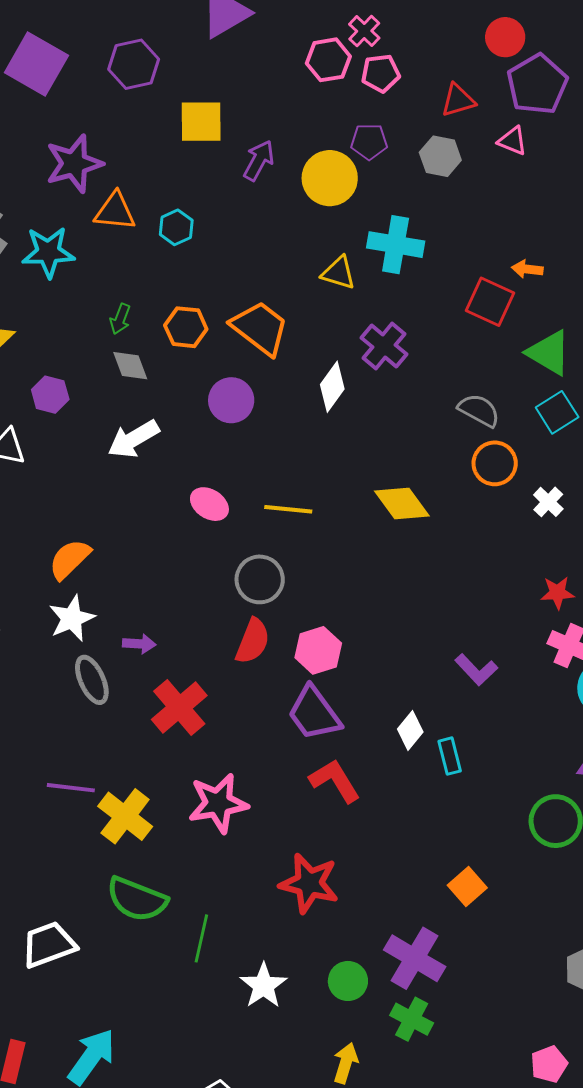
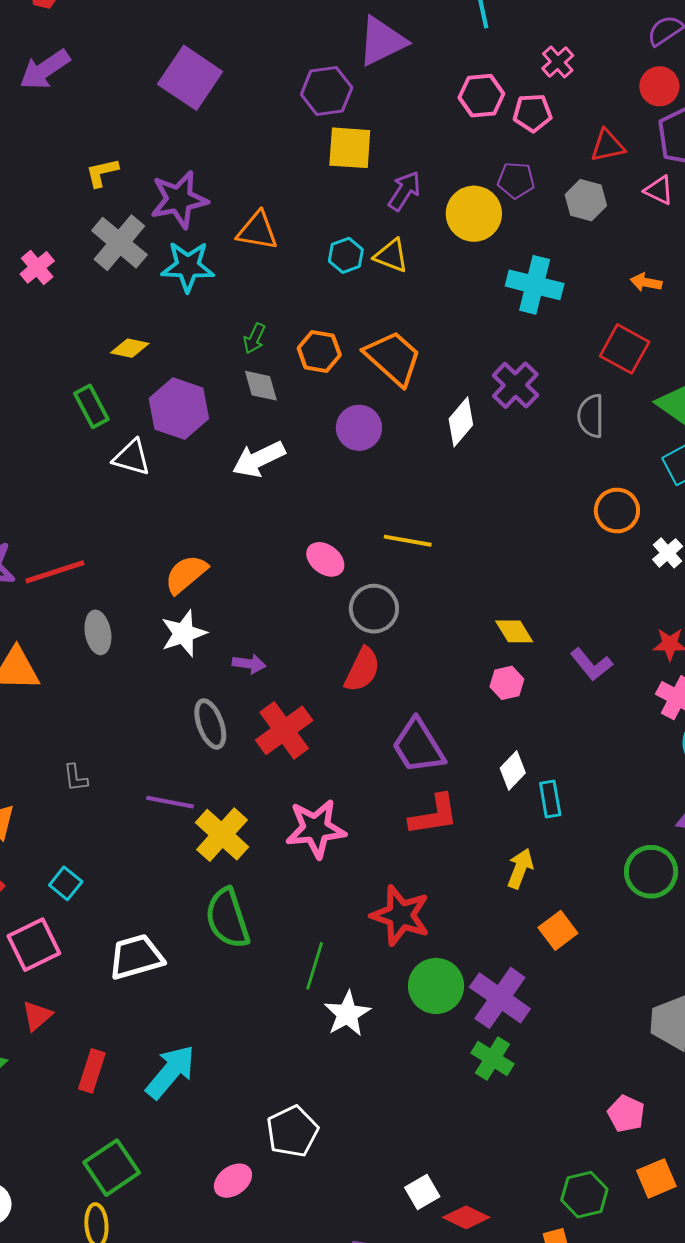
pink cross: (364, 31) -> (558, 62), moved
purple hexagon: (134, 64) -> (327, 91), moved
purple star: (74, 164) -> (179, 200), moved
cyan hexagon: (176, 227) -> (346, 255), moved
orange arrow: (527, 269) -> (646, 282), moved
yellow triangle: (339, 273) -> (391, 256), moved
purple hexagon: (50, 395) -> (179, 409), size x1.6
gray semicircle: (479, 410) -> (591, 416), moved, turned -123
yellow diamond: (402, 503) -> (514, 631), moved, size x0.7
pink ellipse: (209, 504) -> (325, 559), moved
pink hexagon: (318, 650) -> (507, 683), moved, size x0.7
purple L-shape: (476, 670) -> (591, 664), moved
gray ellipse: (92, 680) -> (210, 724), moved
red L-shape: (335, 781) -> (434, 815), turned 108
green semicircle: (137, 899) -> (227, 918), turned 46
green line: (201, 938) -> (315, 966), moved
green circle: (348, 981) -> (436, 986), moved, size x1.4
yellow arrow: (346, 1063) -> (520, 869), moved
pink pentagon: (549, 1064) -> (626, 1114), turned -30

